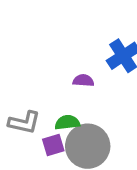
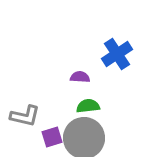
green semicircle: (67, 122) -> (88, 106), moved

